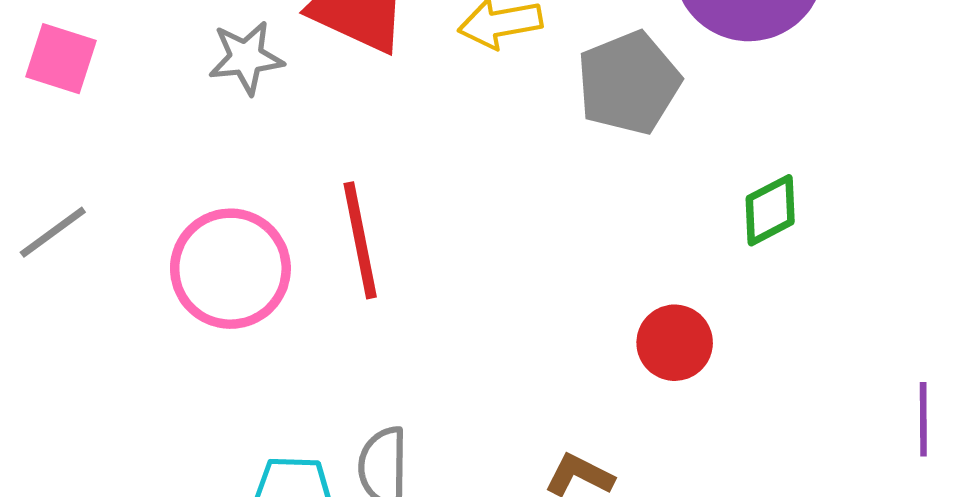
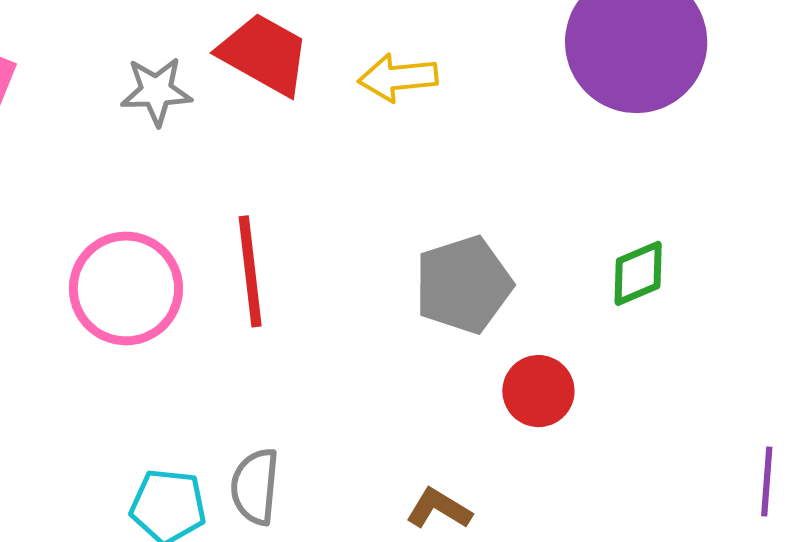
gray pentagon: (629, 83) -> (463, 285), moved

